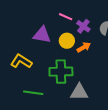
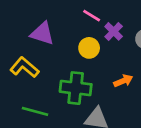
purple triangle: (42, 35) -> (42, 33), moved
orange arrow: (84, 47) -> (123, 81), moved

